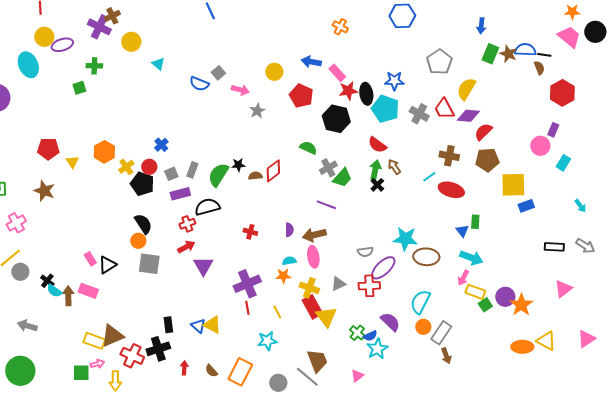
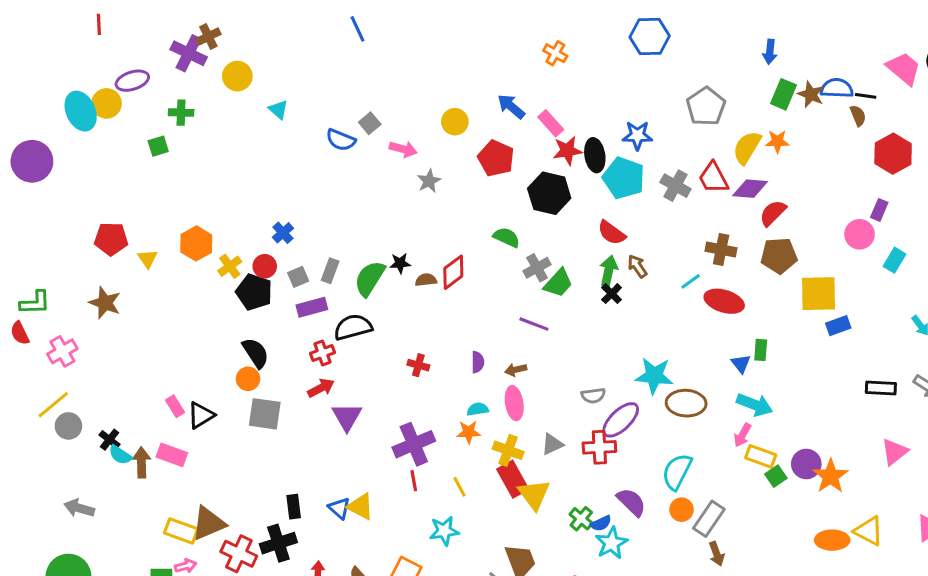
orange star: (572, 12) -> (777, 141), moved
yellow circle: (44, 37) -> (106, 103), moved
blue arrow: (311, 62) -> (511, 106), turned 30
brown arrow: (314, 235) -> (516, 370), size x0.6

